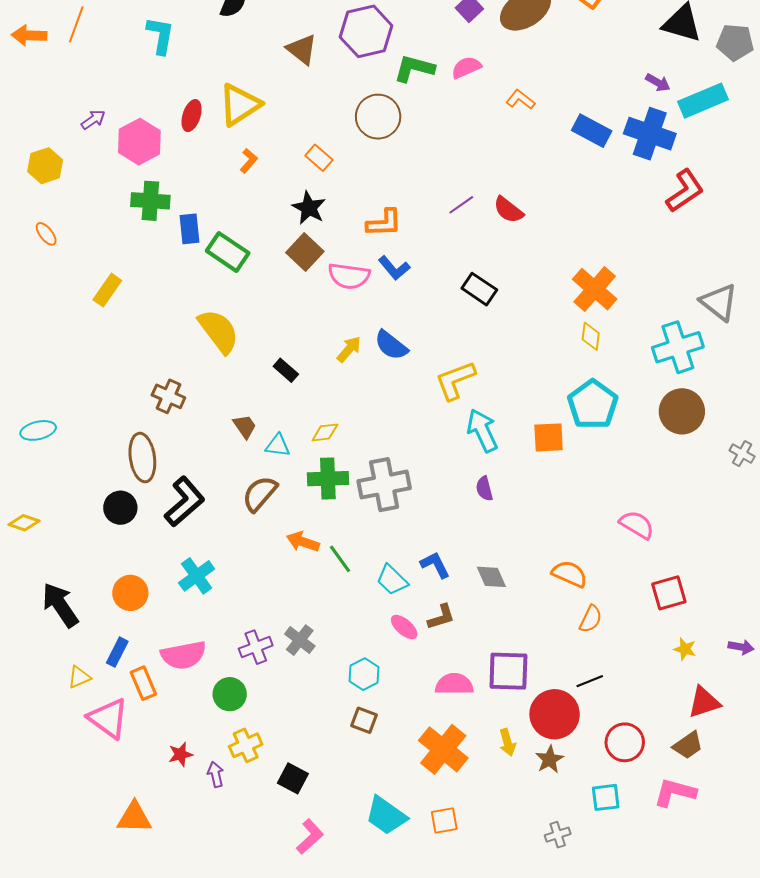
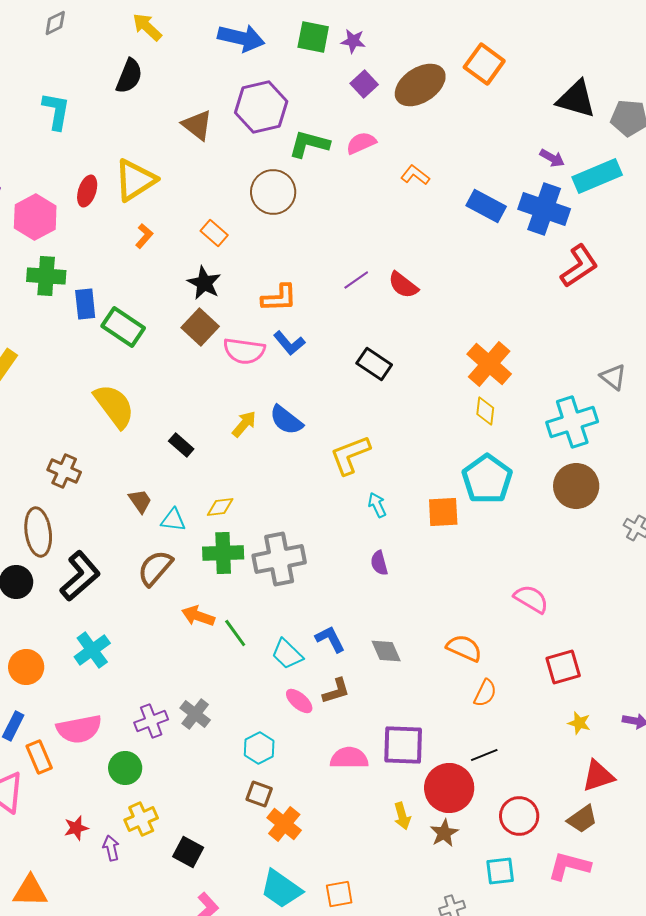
gray triangle: (719, 302) -> (613, 377), size x0.7
cyan arrow: (482, 430) -> (377, 505), size x0.6
orange cross: (443, 749) -> (284, 824), moved, size x0.7

